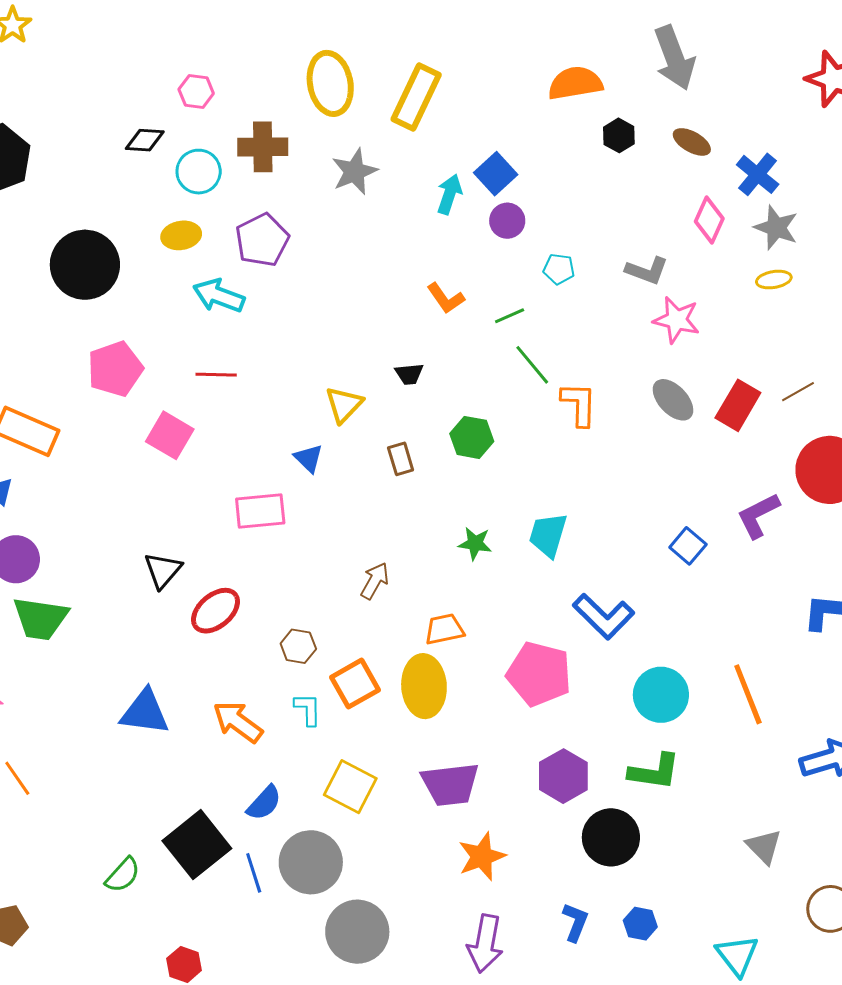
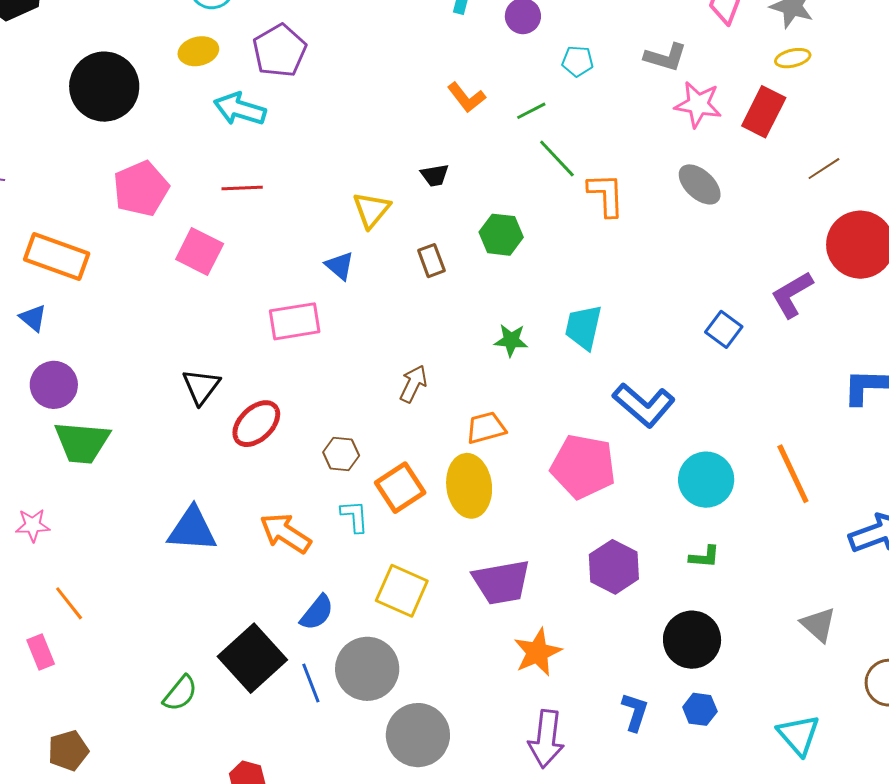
red rectangle: (738, 405) -> (764, 112), moved
green L-shape: (654, 772) -> (704, 557), size x0.6
black circle: (611, 837) -> (692, 640), moved

